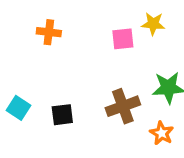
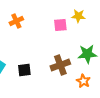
orange cross: (49, 32) -> (16, 21), turned -32

